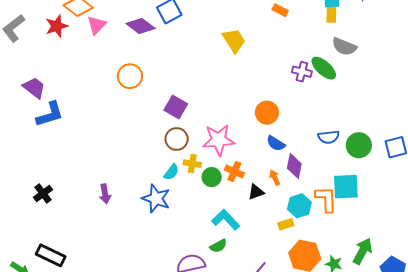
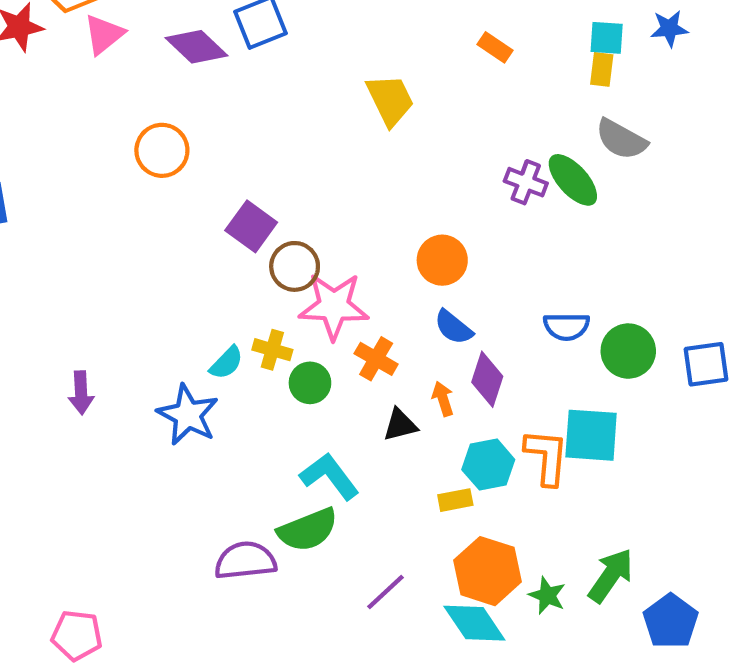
brown circle: (177, 139) -> (295, 266), moved
orange cross: (234, 171) -> (376, 359), moved
green semicircle: (218, 246) -> (308, 530), size x1.6

